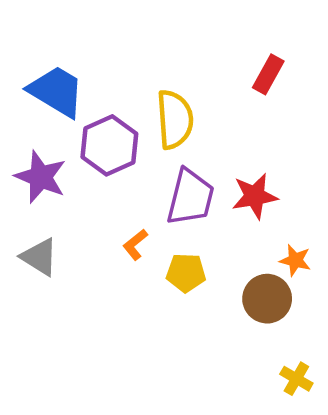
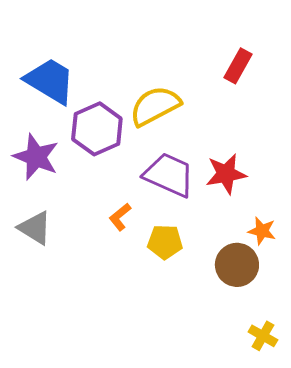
yellow semicircle: (175, 119) -> (155, 106), turned -114
purple trapezoid: (190, 197) -> (169, 175), turned -80

